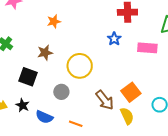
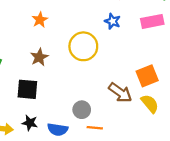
yellow circle: (80, 66) -> (83, 46), moved
gray circle: (61, 92) -> (82, 110), moved
orange square: (131, 92) -> (147, 76), turned 30

